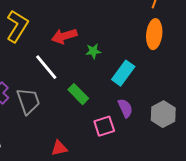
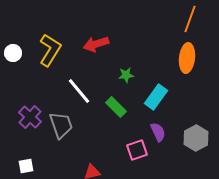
red arrow: (64, 36) -> (96, 44), moved
green rectangle: (78, 94) -> (116, 107), moved

